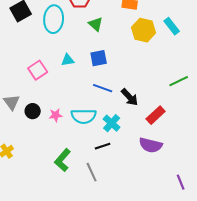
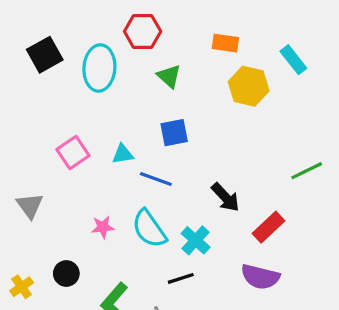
cyan rectangle: (172, 26) -> (293, 60), moved
cyan triangle: (68, 60) -> (123, 154), moved
blue line: (103, 88) -> (156, 179), moved
black circle: (33, 111) -> (66, 274), moved
cyan semicircle: (84, 116) -> (149, 229), turned 55

